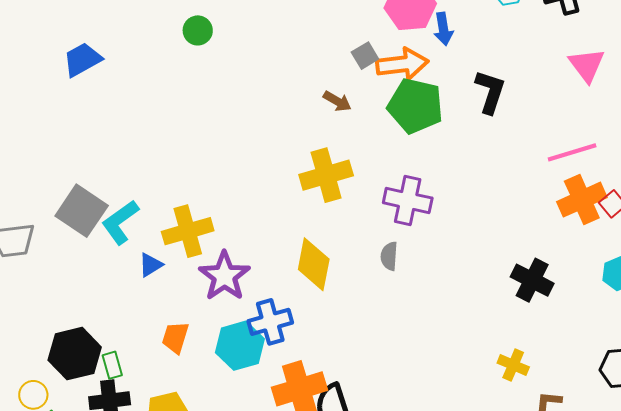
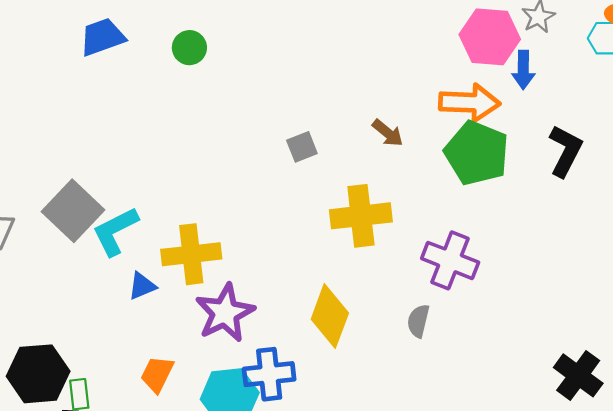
green circle: (198, 30) -> (189, 48), moved
gray square: (365, 56) -> (302, 147), moved

